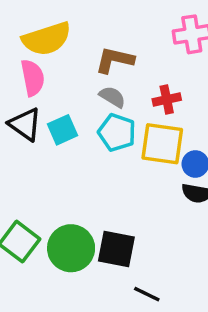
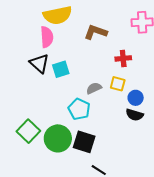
gray semicircle: (112, 97) -> (94, 88), moved, turned -63
cyan pentagon: (117, 133) -> (79, 109), moved
yellow square: (162, 144) -> (118, 84), size x0.6

